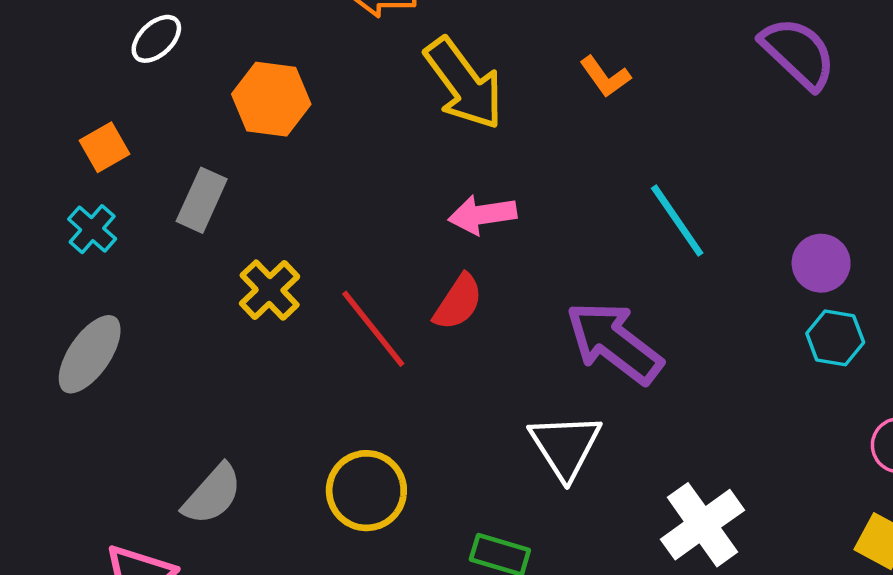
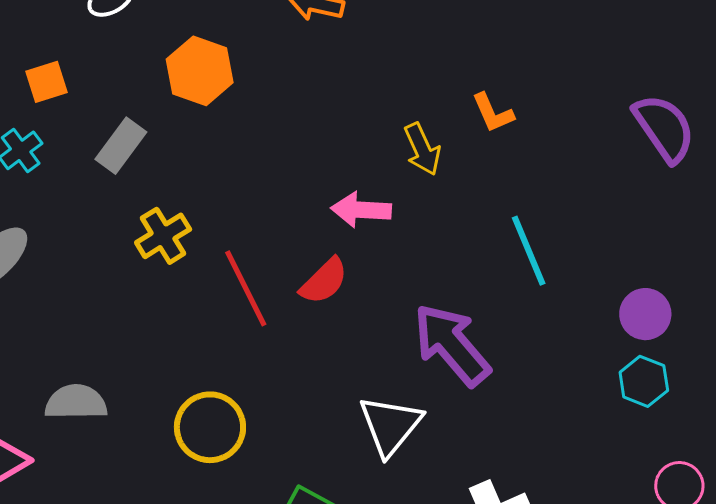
yellow arrow: (464, 84) -> (422, 149), moved, size x0.6
gray semicircle: (212, 494) -> (76, 402), turned -144

